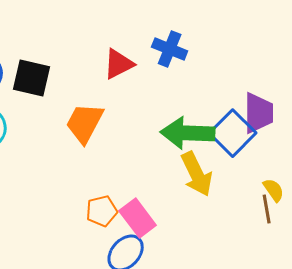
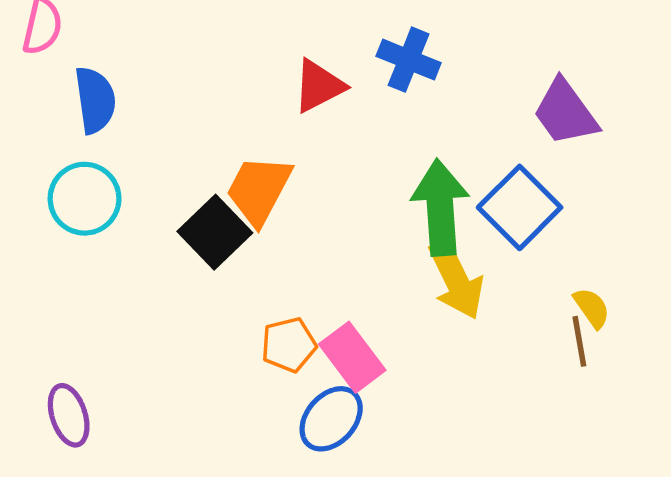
black square: (32, 78) -> (215, 232), moved, turned 33
purple trapezoid: (259, 113) -> (565, 112), moved, turned 144
green arrow: (188, 133) -> (440, 207), turned 84

